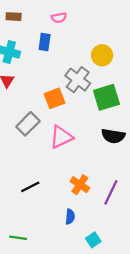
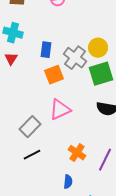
blue rectangle: (45, 42) -> (46, 50), moved
yellow circle: (102, 55) -> (98, 48), moved
gray rectangle: (28, 124) -> (30, 127), moved

